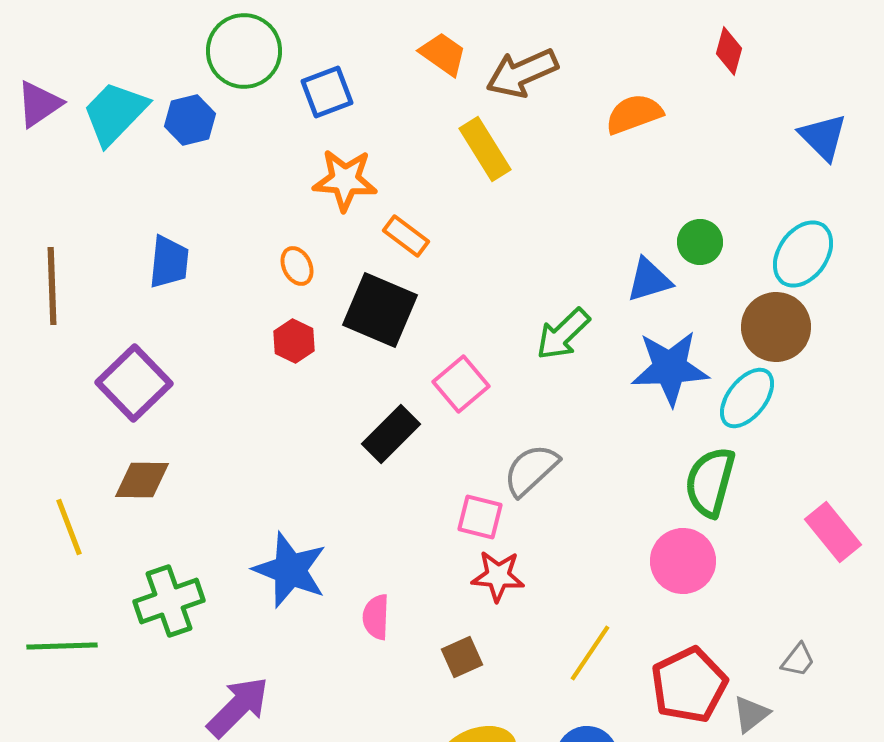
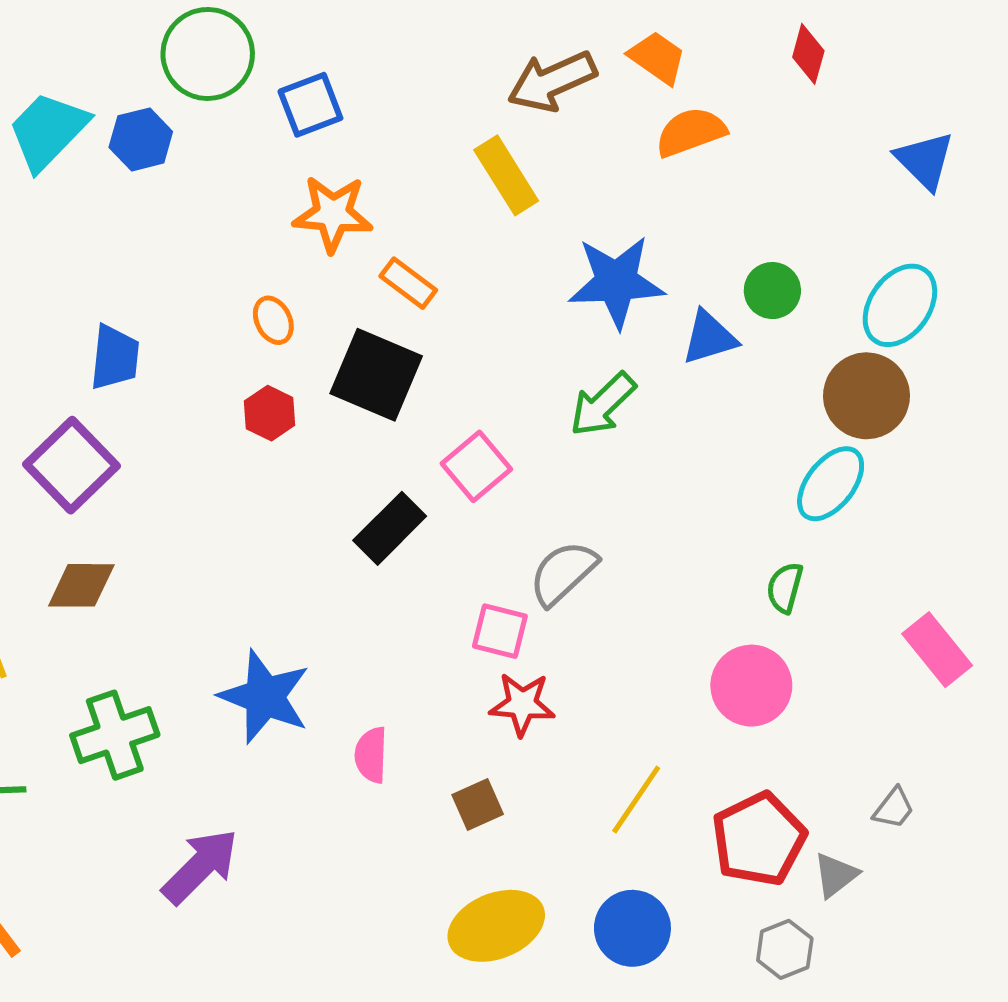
orange trapezoid: (443, 54) -> (657, 58), moved
blue trapezoid: (169, 262) -> (115, 357), moved
blue star: (670, 368) -> (616, 282), moved
green semicircle: (710, 482) -> (785, 588), size x0.6

